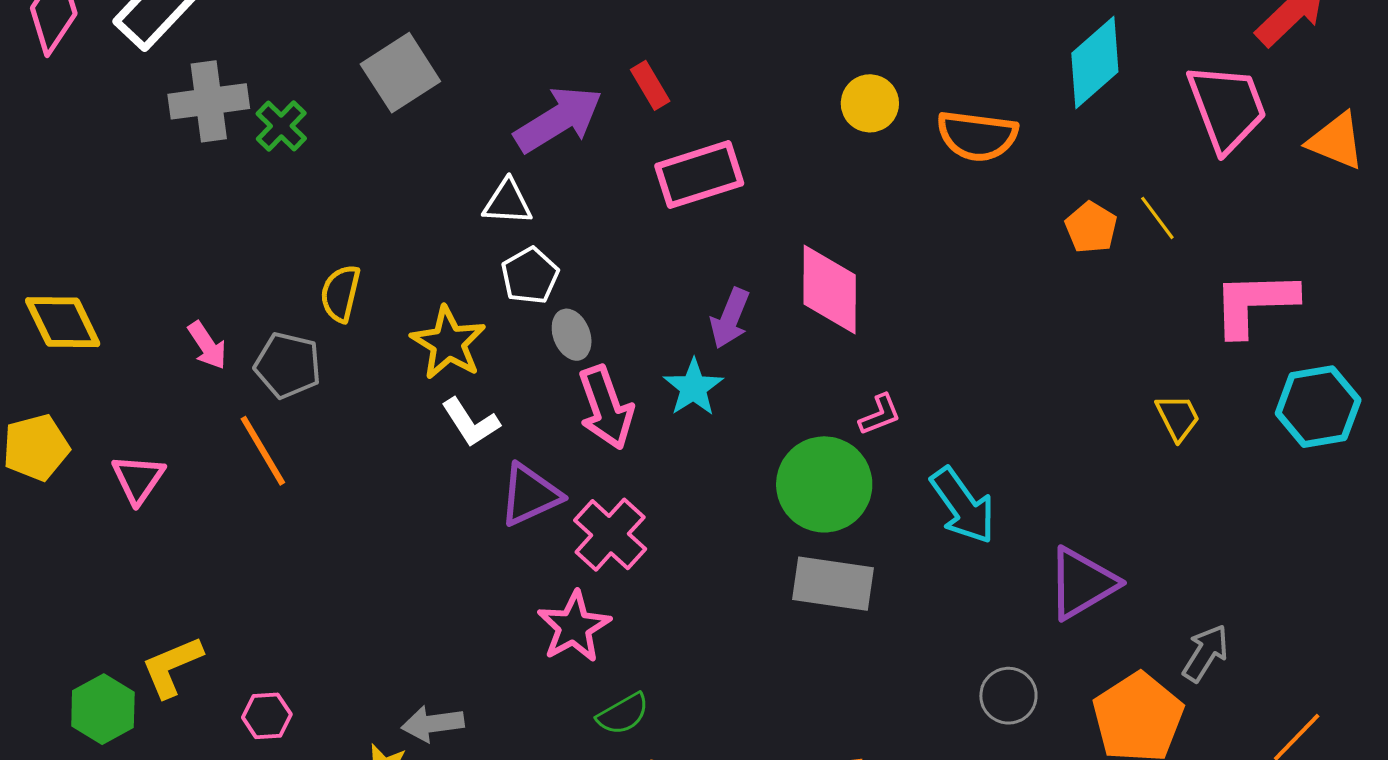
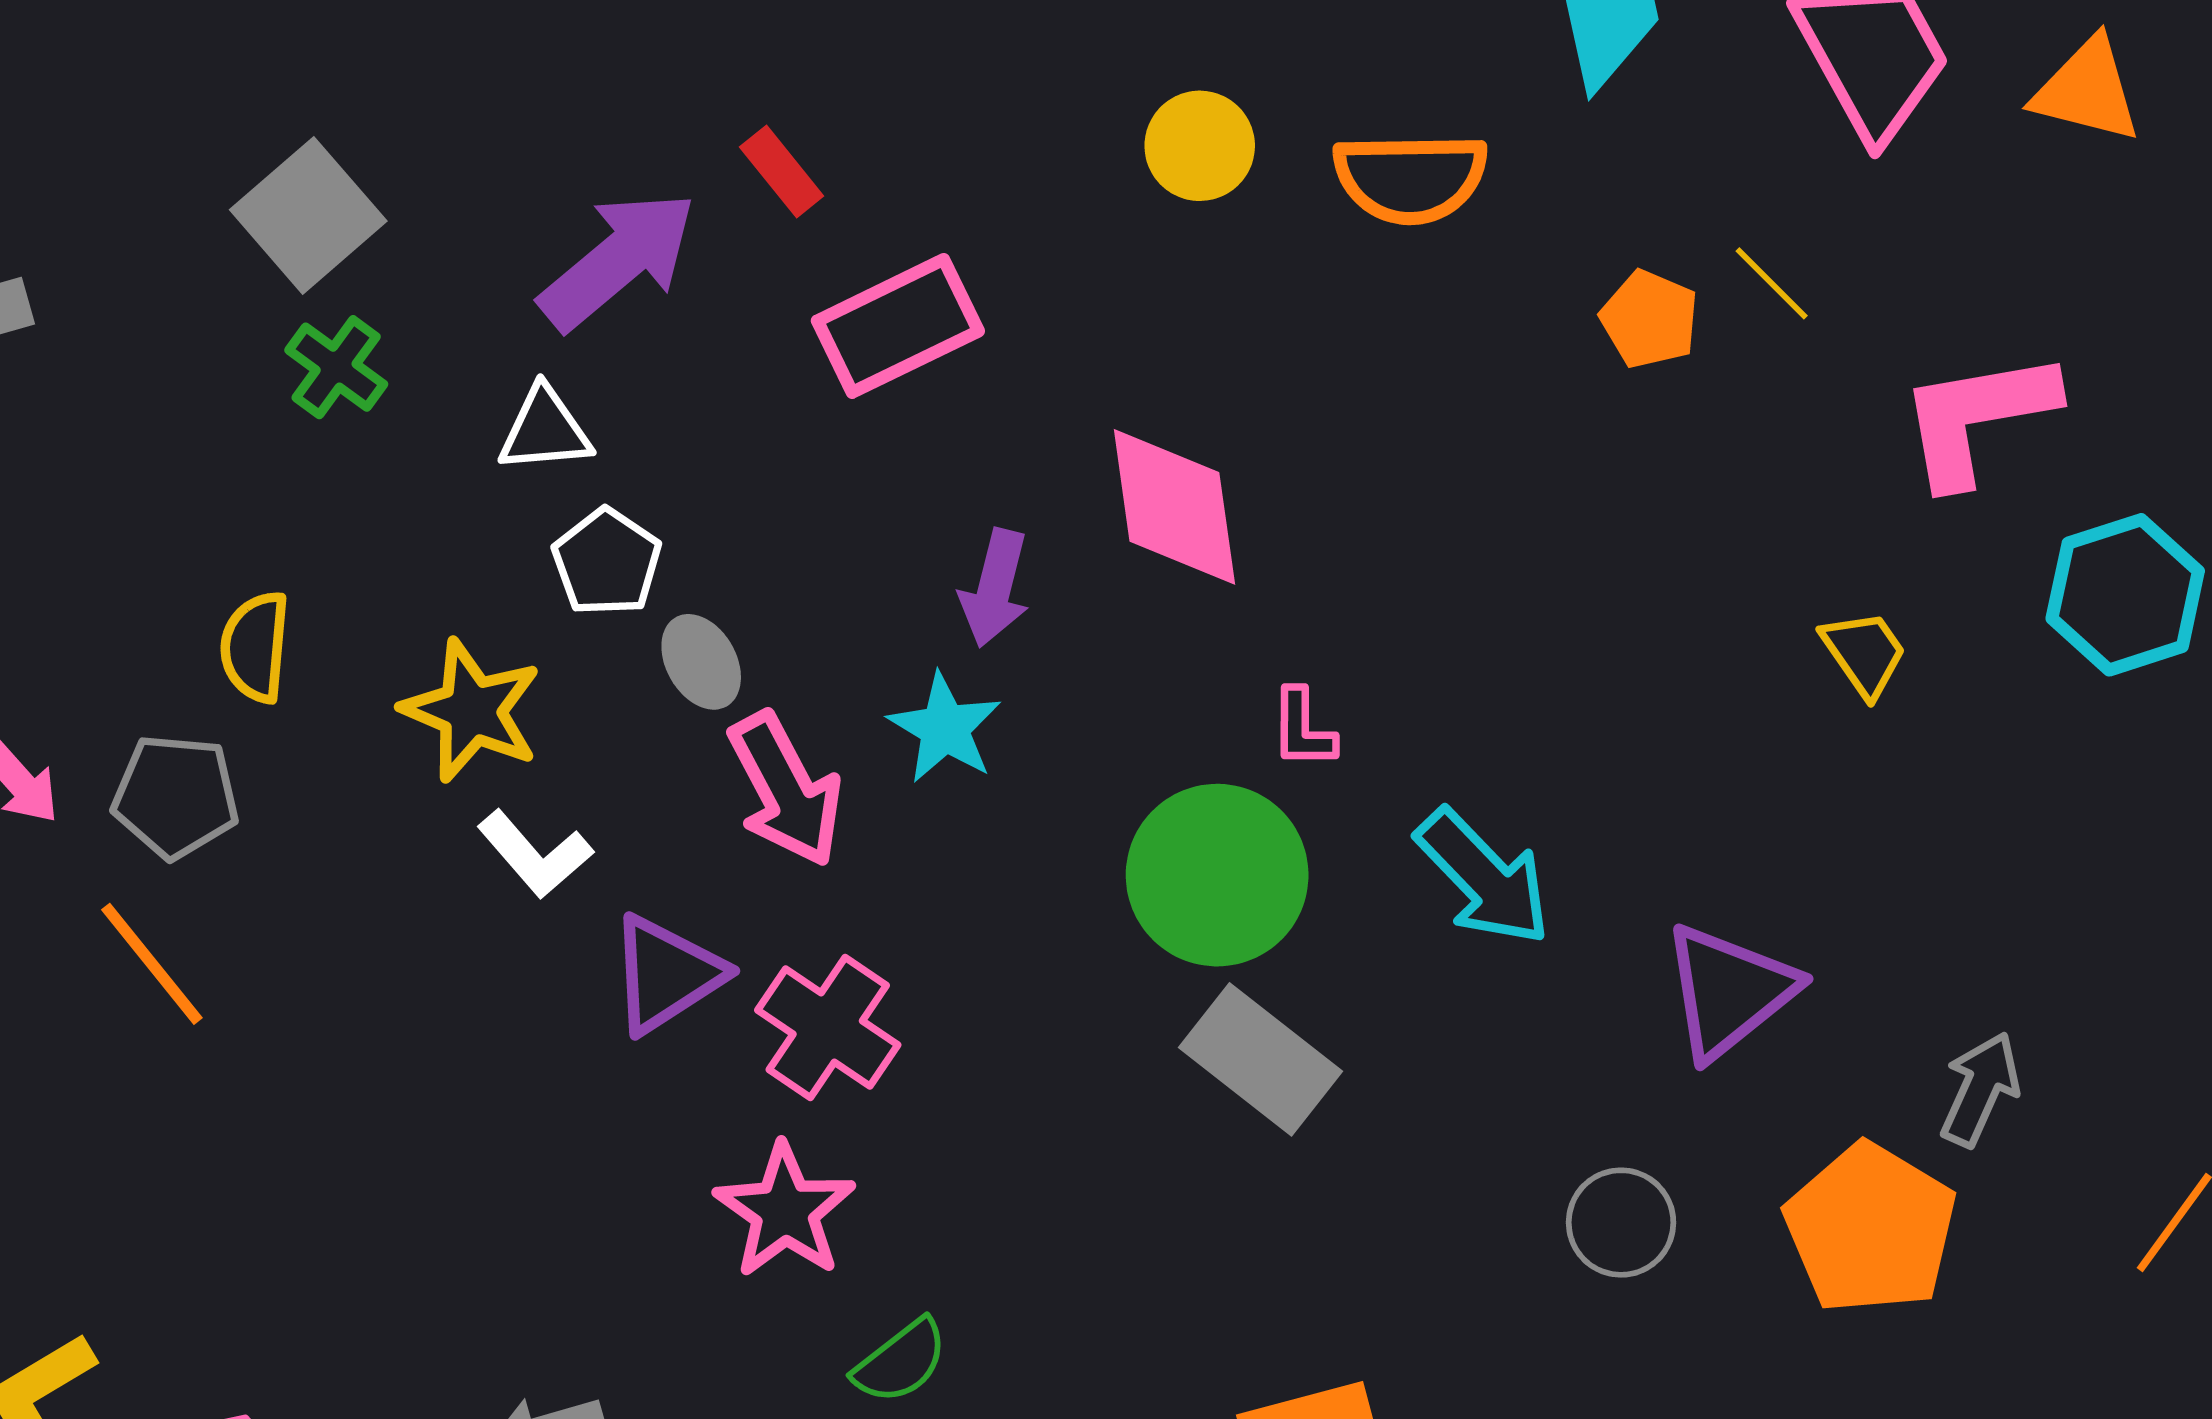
green cross: (281, 126) -> (336, 367), moved
pink L-shape: (880, 415) -> (1303, 729), turned 120
gray rectangle: (833, 584) -> (1260, 1059), turned 38

